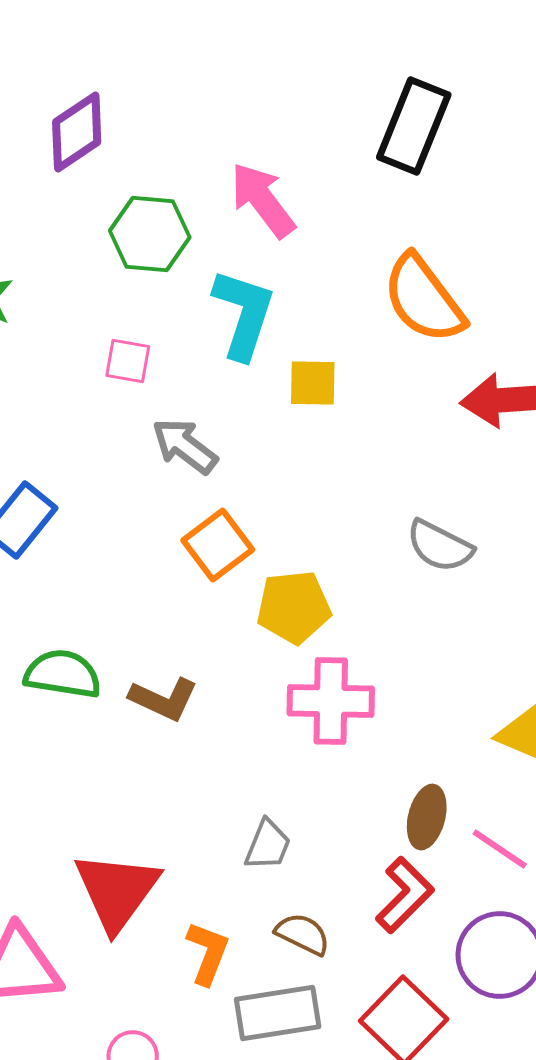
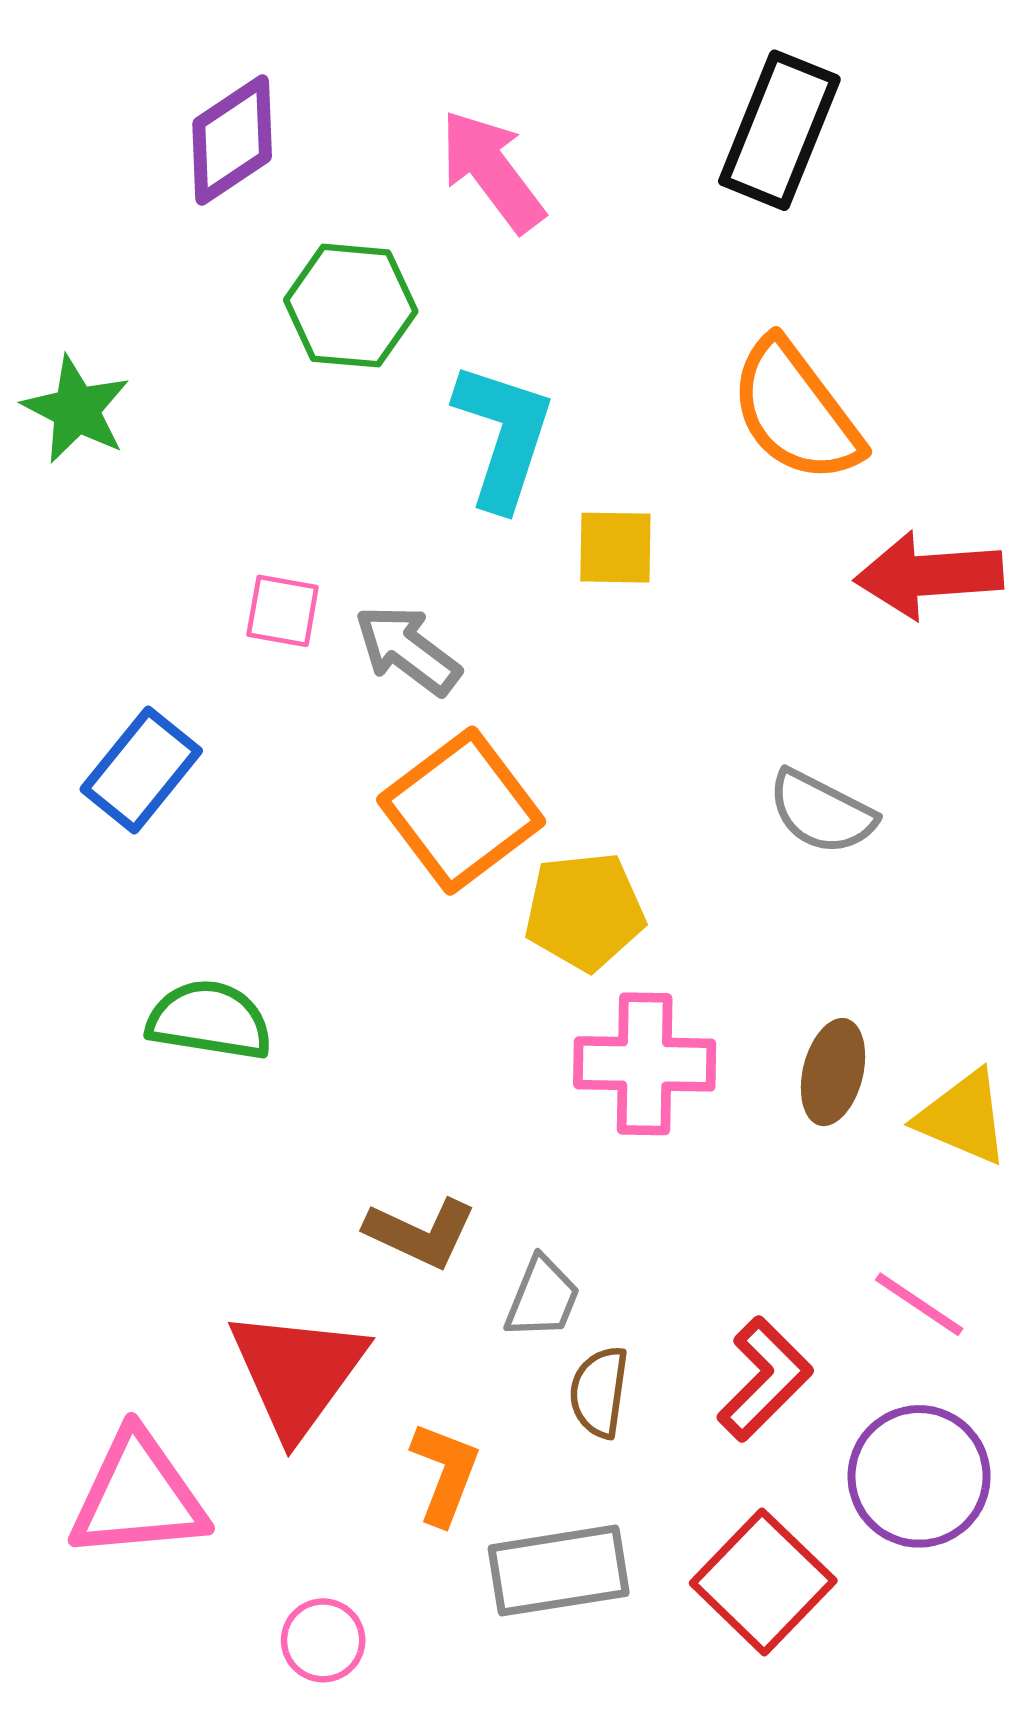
pink arrow: (263, 200) -> (492, 171), moved
pink square: (128, 361) -> (283, 611), moved
orange square: (218, 545) -> (461, 811), size x1.4
brown L-shape: (164, 699) -> (421, 1233), moved
brown ellipse: (427, 817) -> (833, 1072), moved
brown semicircle: (303, 934) -> (599, 1392), moved, turned -108

